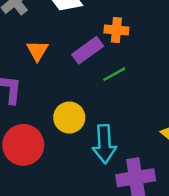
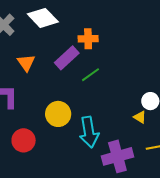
red circle: (23, 145) -> (24, 140), size x0.7

